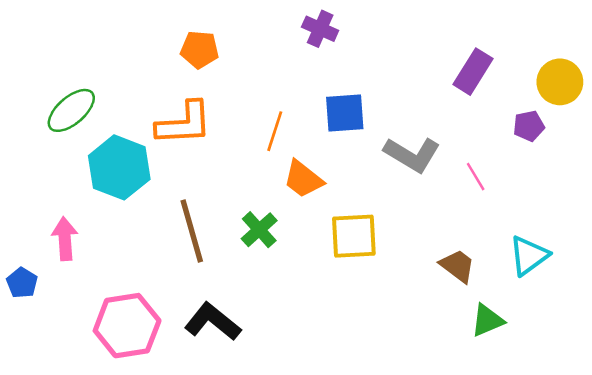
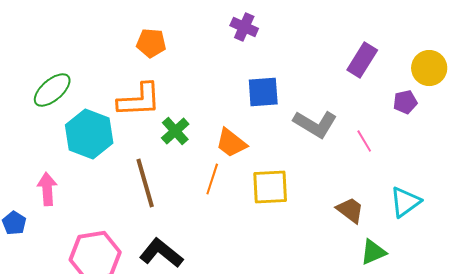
orange line: (275, 131) -> (212, 179), moved
green cross: (259, 230) -> (175, 131), moved

